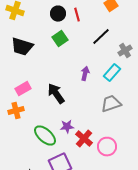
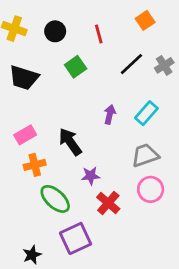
black circle: (58, 14) -> (55, 31), moved
gray cross: (125, 51) -> (164, 65), moved
orange cross: (16, 111) -> (35, 165), moved
purple star: (67, 127) -> (91, 176), moved
pink circle: (107, 147) -> (151, 189), moved

